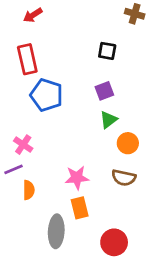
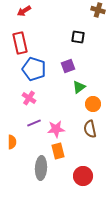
purple square: (104, 91) -> (68, 66), moved
pink cross: (23, 145) -> (29, 98), moved
purple line: (14, 169) -> (34, 123), moved
brown semicircle: (124, 178) -> (90, 129), turned 66
orange semicircle: (29, 190) -> (12, 142), moved

